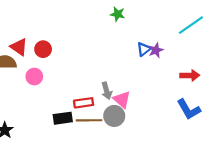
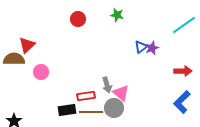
red triangle: (19, 47) -> (27, 45), turned 42
red circle: (43, 49) -> (78, 19), moved
blue L-shape: (189, 109) -> (182, 102), turned 75

